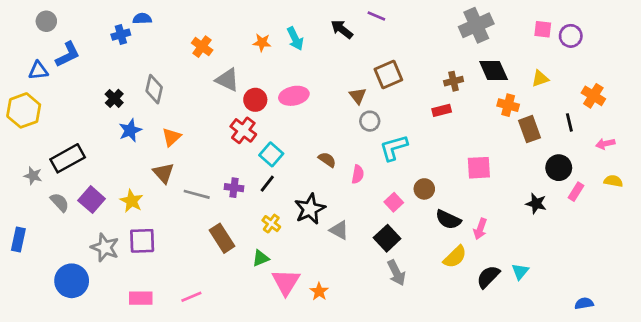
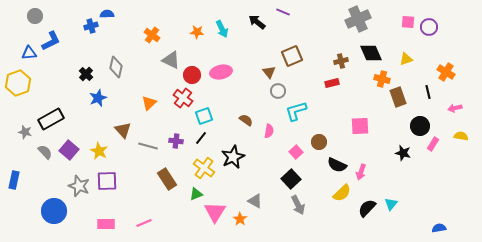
orange triangle: (171, 137) -> (149, 103), moved
cyan square: (271, 154) -> (204, 116), turned 30
yellow cross: (271, 224) -> (204, 168), size x1.5
gray triangle: (339, 230) -> (255, 201), moved

